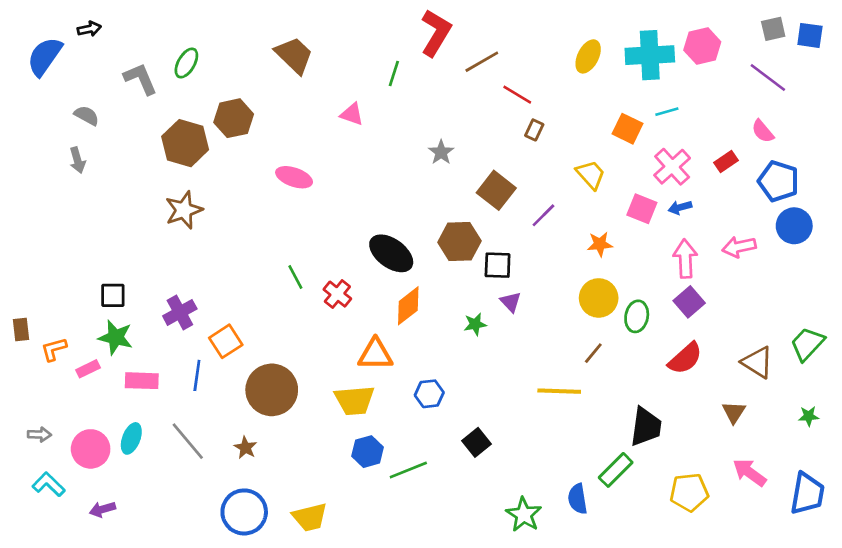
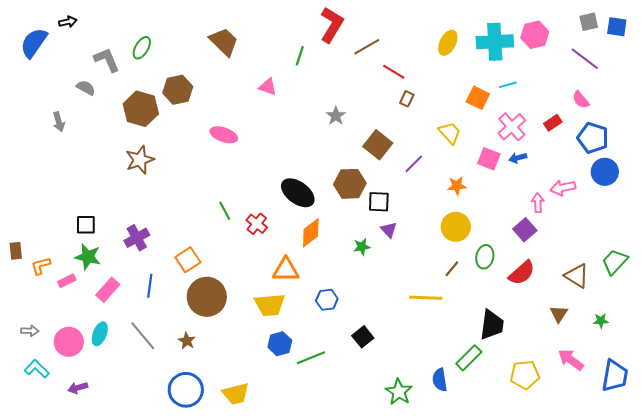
gray semicircle: (87, 116) -> (86, 88), moved
pink arrow: (685, 259) -> (538, 203), moved, size x0.7
green ellipse: (637, 316) -> (485, 257), moved
orange square: (226, 341) -> (188, 260), moved
pink rectangle: (142, 381) -> (108, 290), turned -50
green star: (809, 416) -> (601, 321), moved

